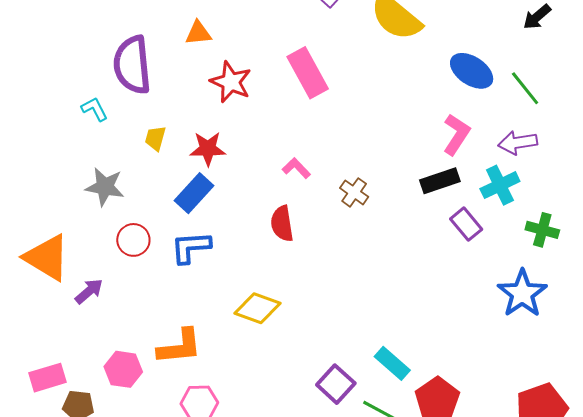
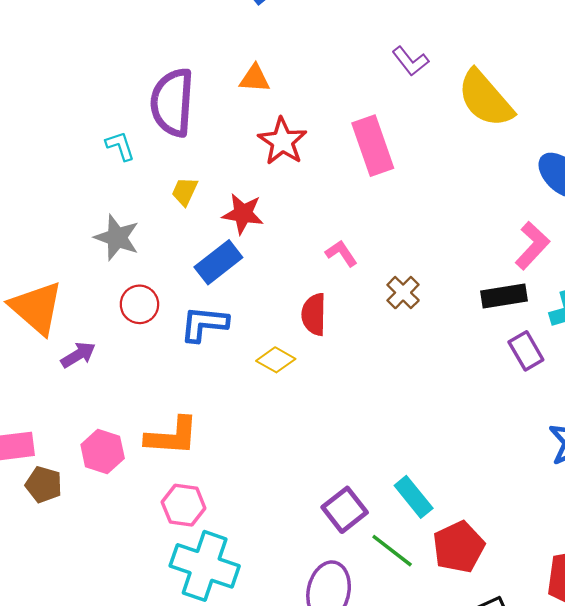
yellow diamond: (258, 308) -> (276, 360), moved, size x0.7

